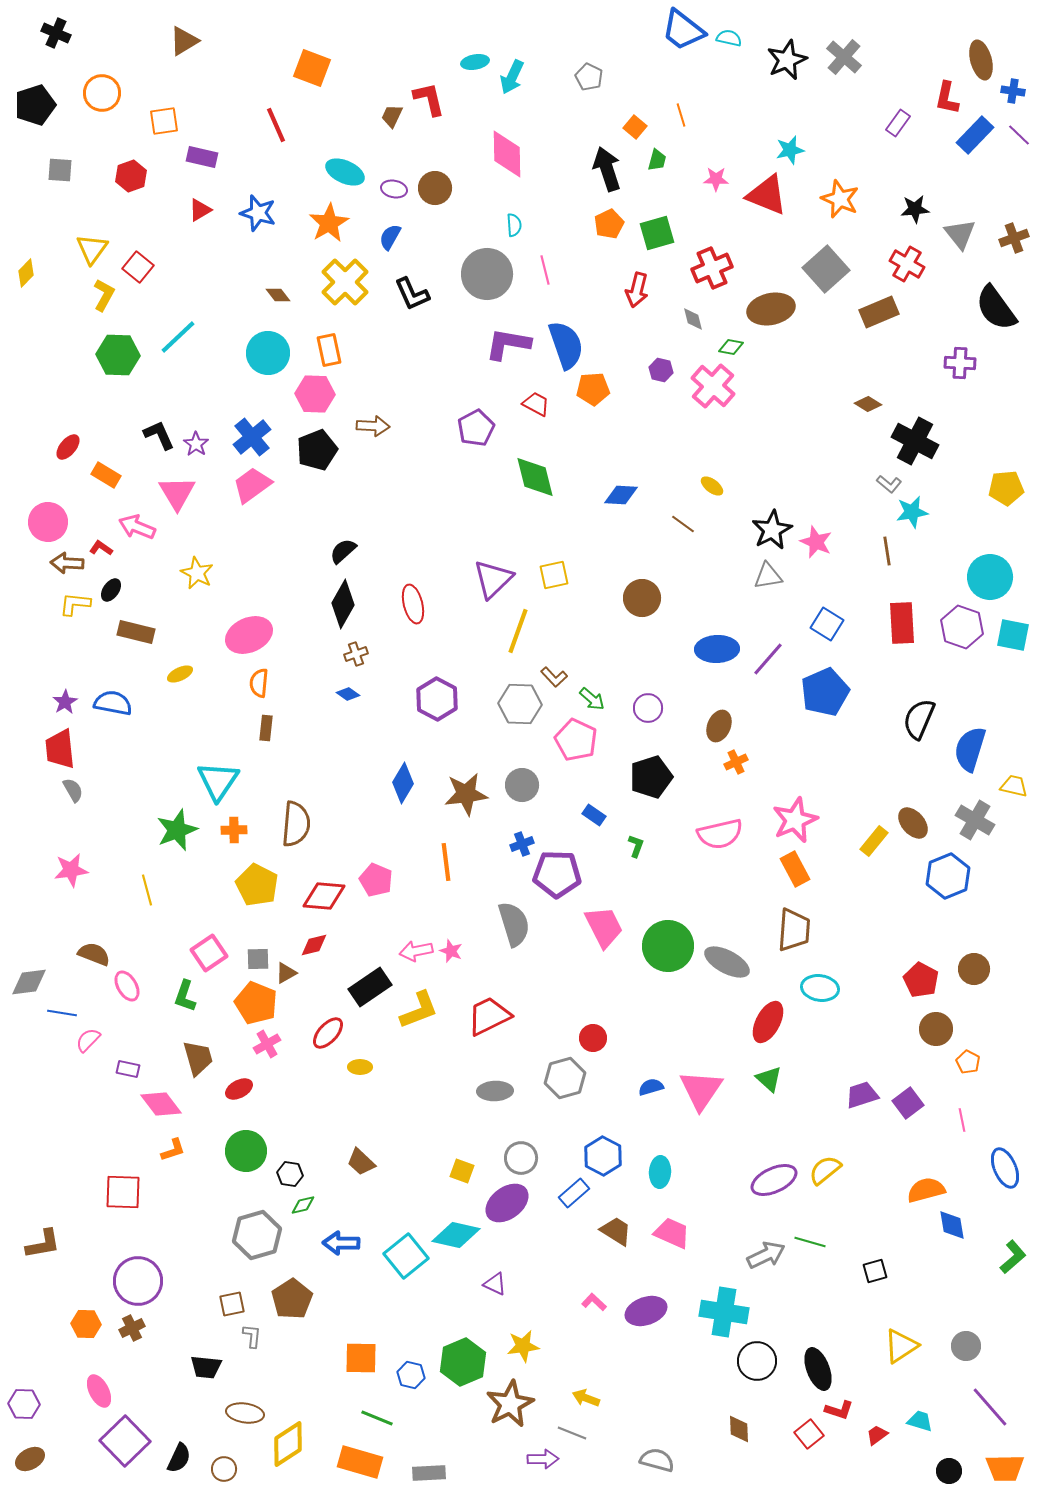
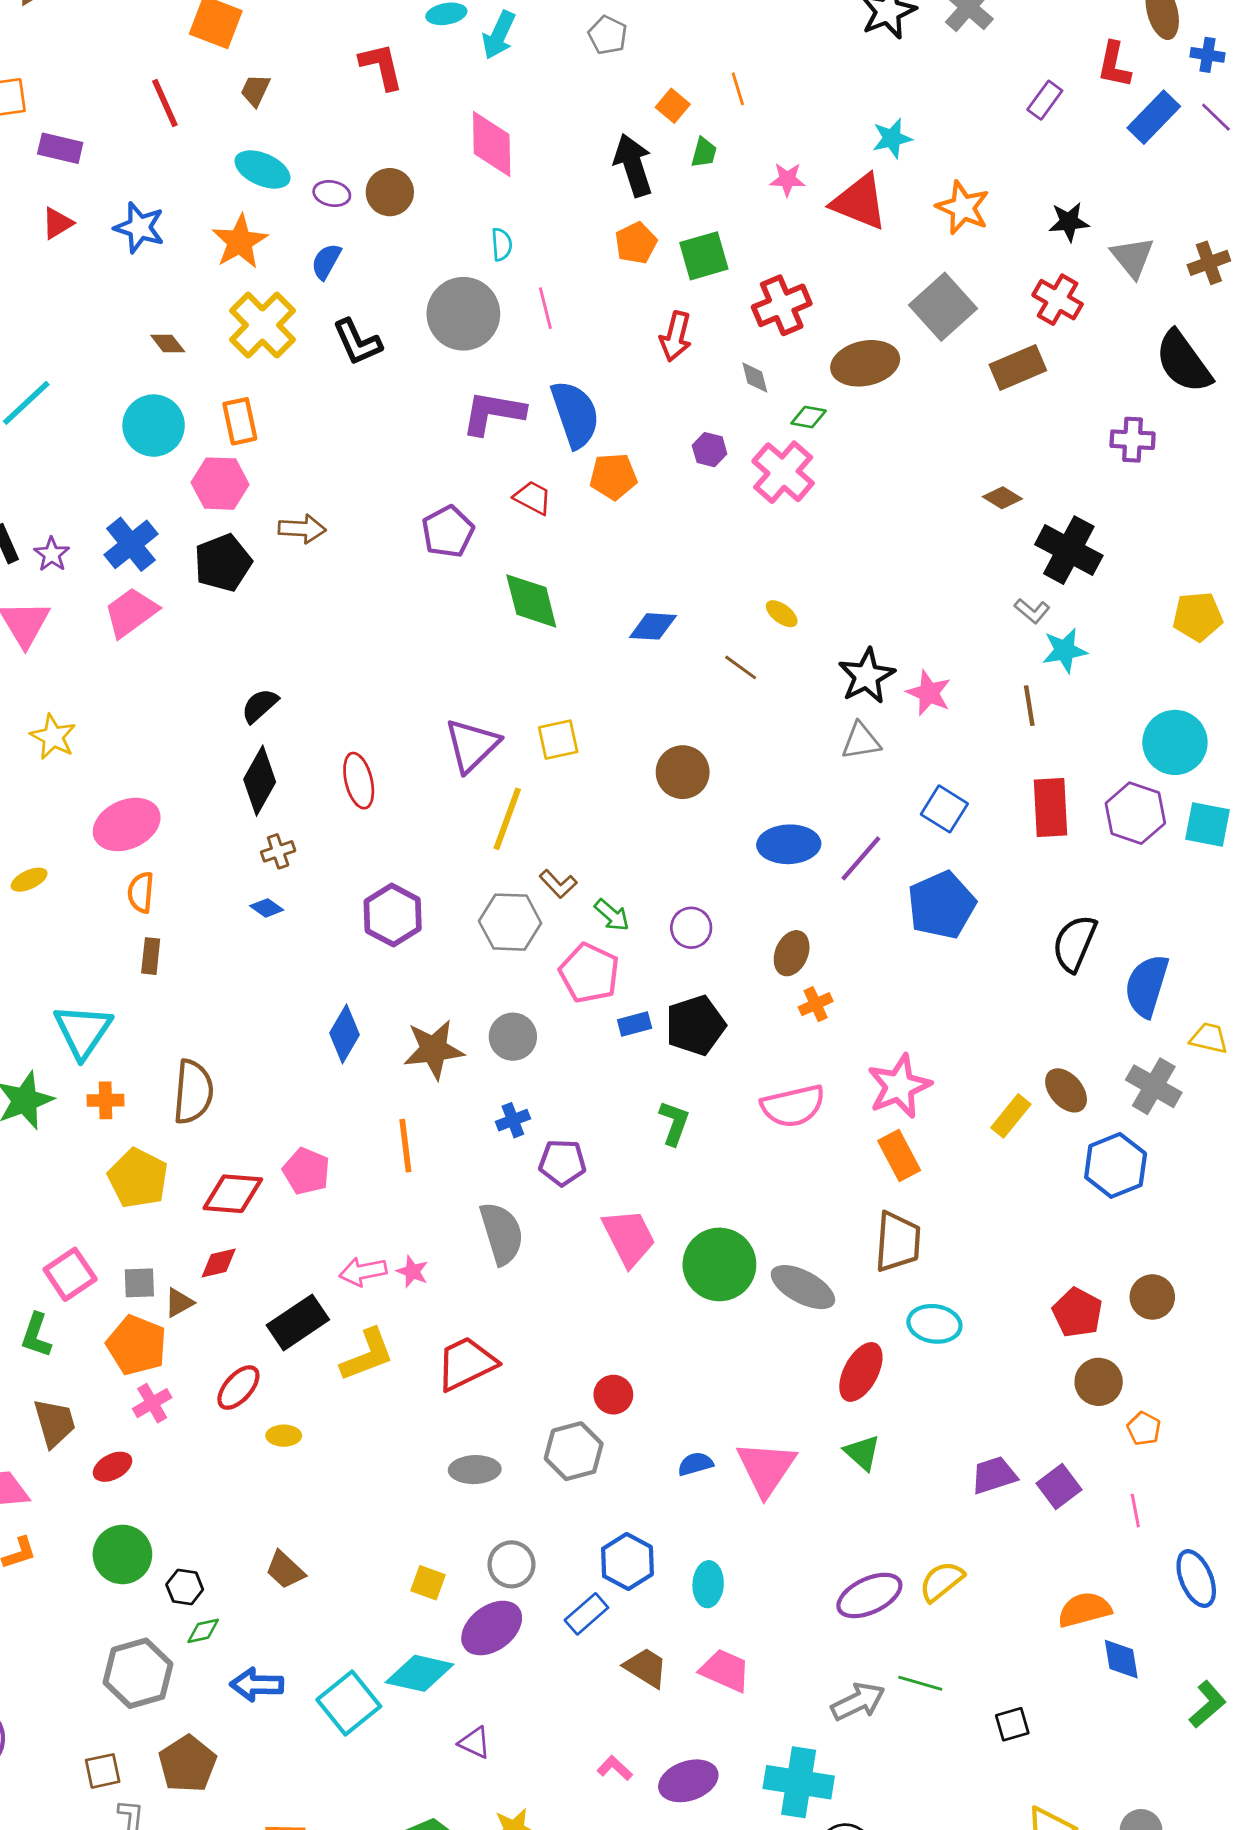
brown trapezoid: (392, 116) -> (255, 90), moved
blue rectangle: (594, 815) -> (635, 1024), moved, turned -50
green L-shape: (636, 846) -> (674, 1123), size x1.4
purple pentagon: (557, 874) -> (562, 1163), size x0.7

